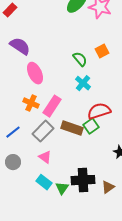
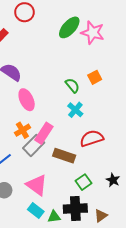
orange cross: (31, 103) -> (22, 130), turned 35
green square: (91, 126) -> (83, 182), moved
gray rectangle: (43, 131) -> (34, 145), moved
pink triangle: (45, 157) -> (37, 185), size x1.6
green triangle: (62, 188) -> (54, 217), turned 48

